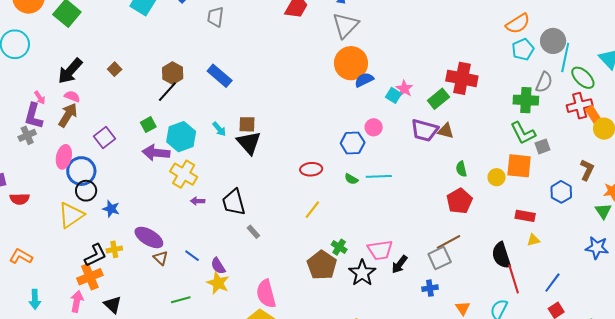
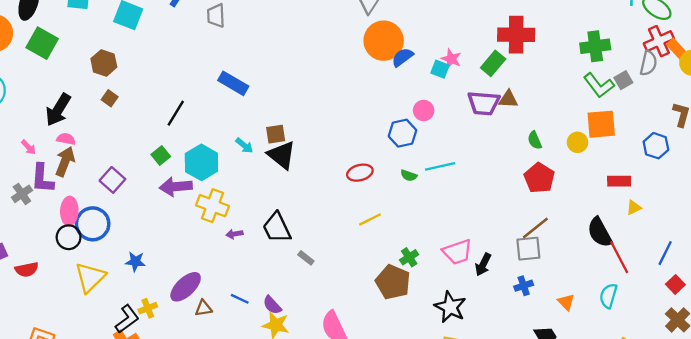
brown hexagon: (173, 73) -> (104, 63), moved
gray semicircle: (544, 82) -> (648, 63), moved
purple L-shape: (34, 116) -> (42, 178), moved
gray square: (542, 146) -> (623, 80), moved
black circle: (86, 191) -> (69, 237), moved
yellow line: (312, 210) -> (370, 219), turned 36
purple ellipse: (149, 237) -> (186, 287), turned -64
green cross: (339, 247) -> (409, 257), turned 35
brown triangle: (161, 258) -> (204, 308), turned -42
gray square: (440, 258) -> (528, 249), turned 30
black star: (362, 273) -> (450, 307), moved

